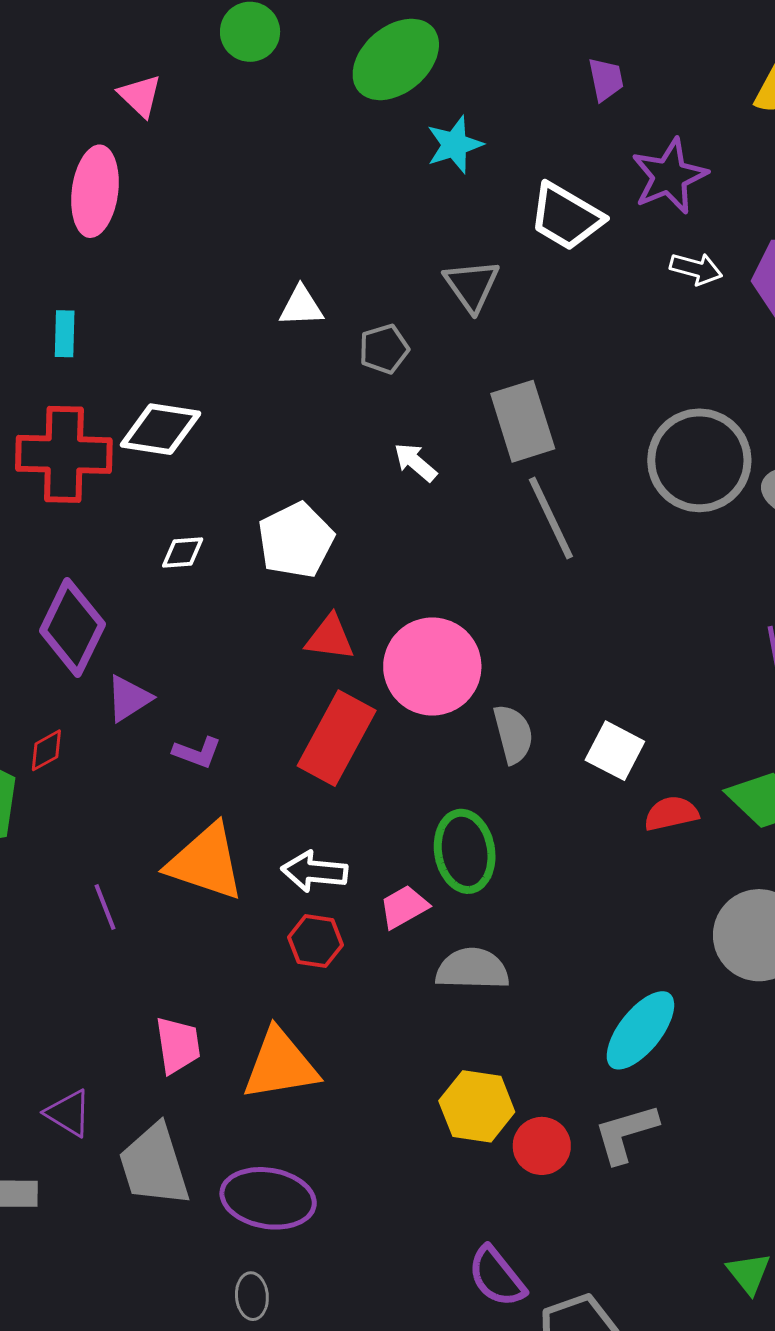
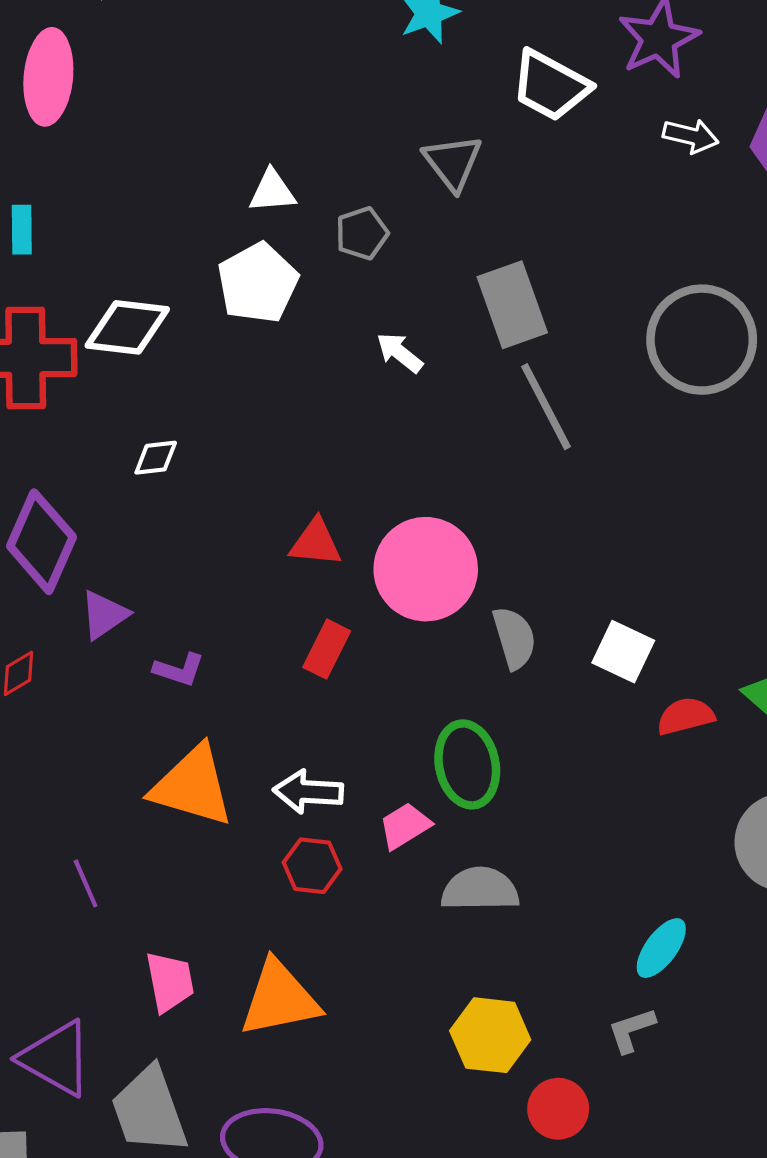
white pentagon: (296, 540) -> (258, 283), moved
red rectangle: (337, 738) -> (327, 649), size x0.6
purple line: (105, 907) -> (86, 883), moved
cyan ellipse: (640, 1030) -> (661, 948), size x0.7
purple triangle: (68, 1113) -> (56, 1058), size x1.5
gray L-shape: (626, 1133) -> (631, 1030), moved, size x0.7
red circle: (542, 1146) -> (558, 1109), moved

